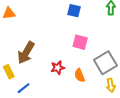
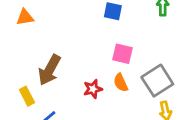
orange semicircle: (80, 75) -> (121, 83), moved

